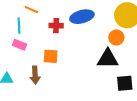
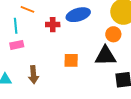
pink rectangle: (19, 45) -> (17, 45), turned -32
orange square: (51, 56) -> (71, 60), moved

